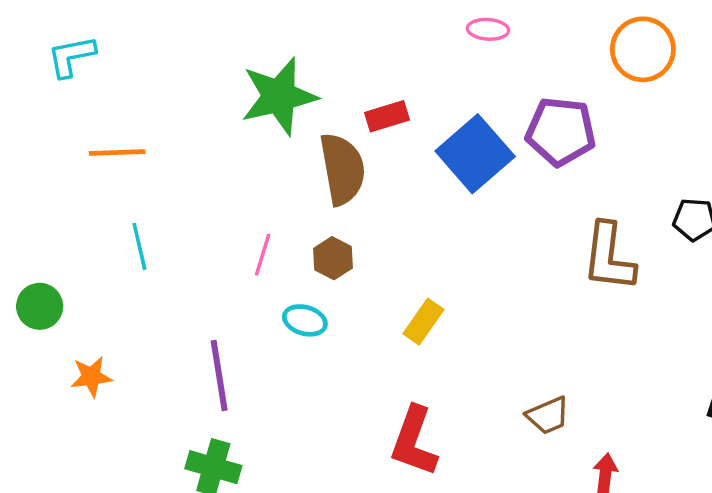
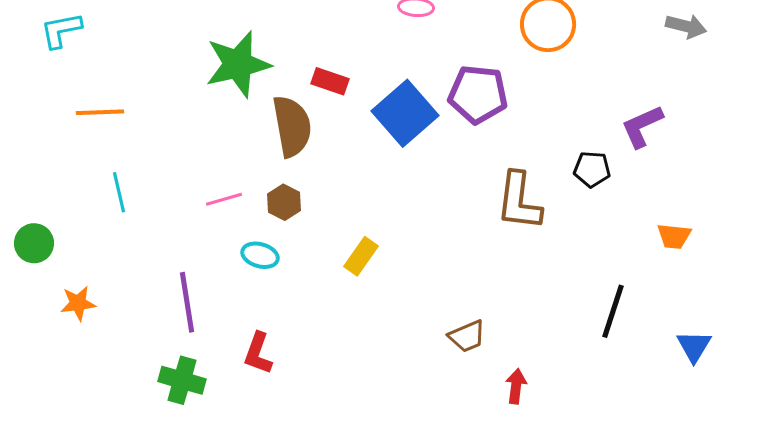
red rectangle: (387, 116) -> (330, 81), turned 36
pink line: (263, 255) -> (224, 199), turned 57
red L-shape: (414, 441) -> (258, 353), moved, size x0.7

